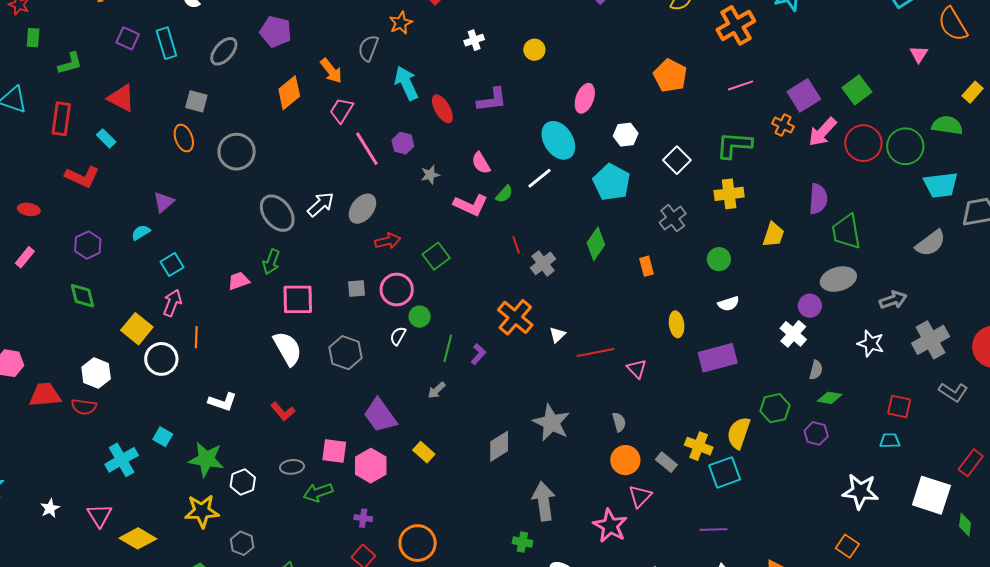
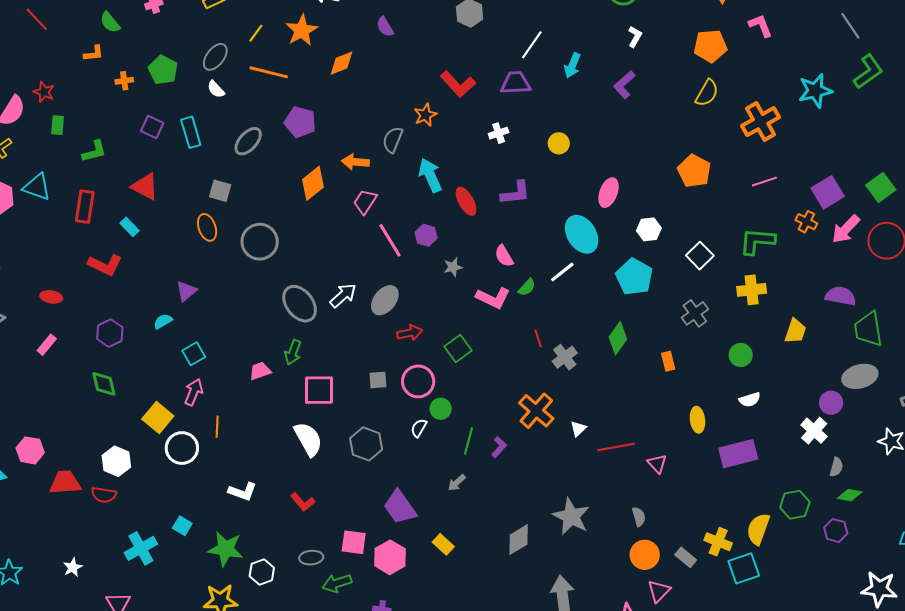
orange arrow: (331, 71) -> (355, 162), turned 132
purple semicircle: (818, 199) -> (841, 296), turned -84
white star: (50, 508) -> (73, 567), moved

